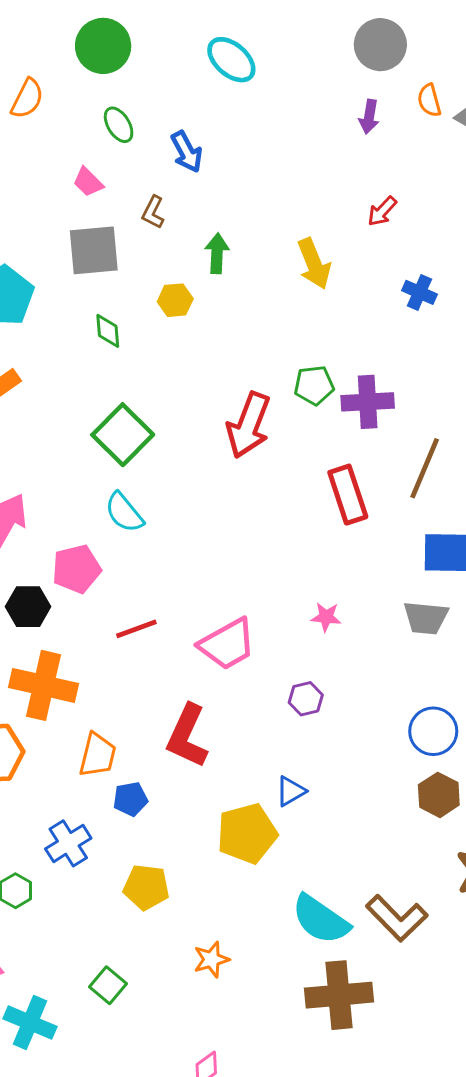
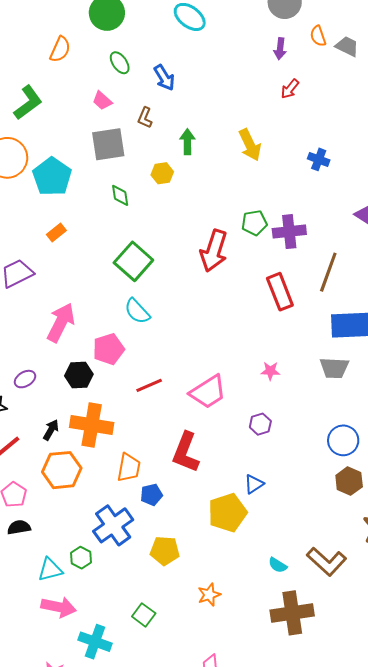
red arrow: (382, 211) -> (290, 89), moved
blue cross: (68, 843) -> (113, 525), size x1.4
cyan semicircle: (320, 919) -> (278, 565), size x0.5

